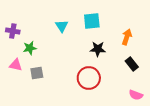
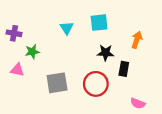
black rectangle: (132, 64) -> (124, 69), moved, turned 48
gray square: (37, 73) -> (57, 83), moved, size x1.5
pink semicircle: (136, 95) -> (138, 103), moved

